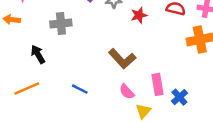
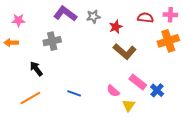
brown L-shape: (122, 59) -> (125, 51), moved
pink rectangle: (158, 84) -> (138, 82), turned -36

